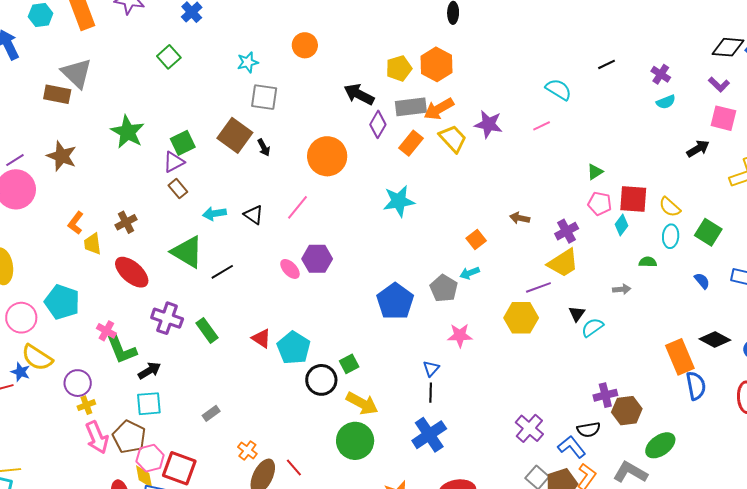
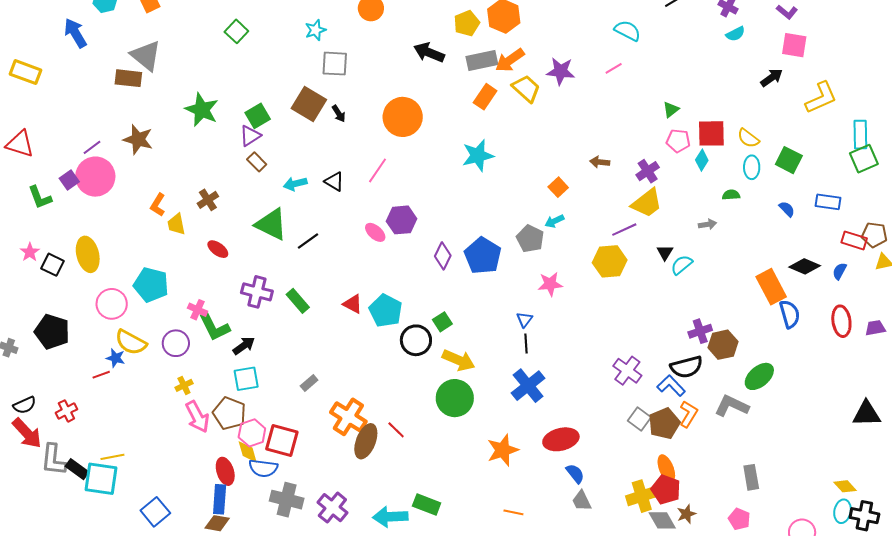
purple diamond: (378, 124) -> (443, 256), moved
red ellipse: (132, 272) -> (218, 249), size x0.6
purple circle: (78, 383) -> (176, 343), moved
black semicircle: (589, 430) -> (686, 367), size x1.4
orange cross: (247, 450) -> (348, 417), size x1.8

